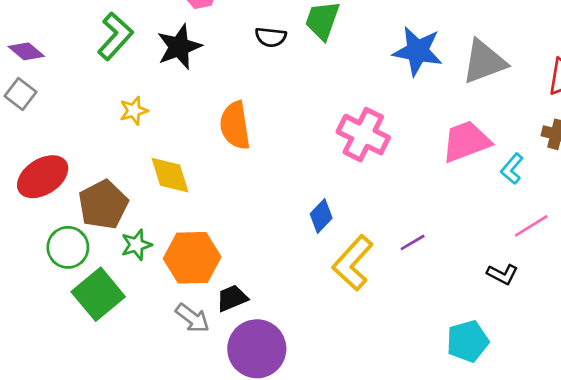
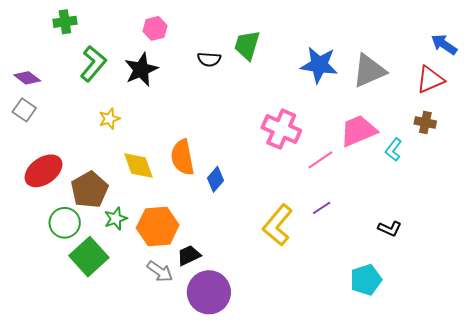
orange semicircle: (235, 125) -> (182, 157), moved
blue diamond: (321, 216) -> (216, 179), moved
pink line: (531, 226) -> (320, 160), moved

